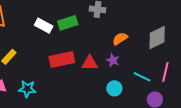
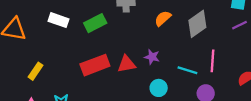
white rectangle: (44, 26) -> (59, 20), moved
orange semicircle: (120, 39) -> (163, 18), moved

